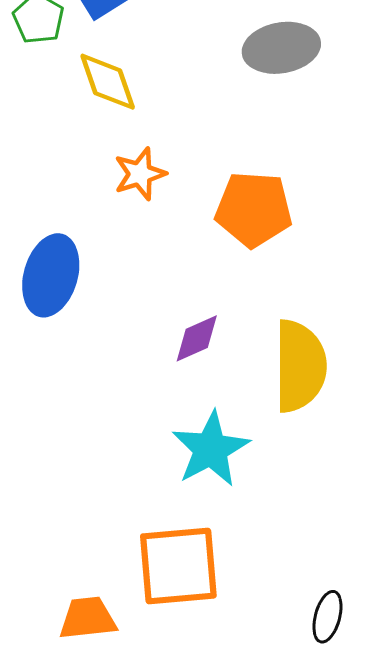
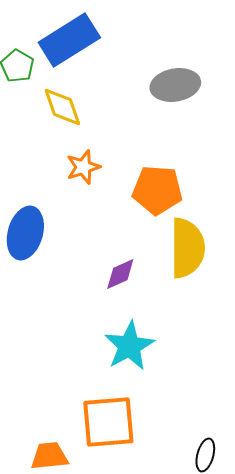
yellow semicircle: (300, 366) -> (187, 248), moved

